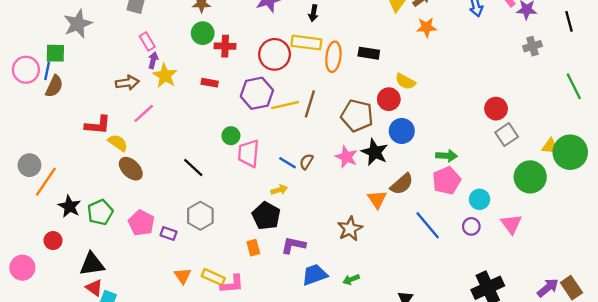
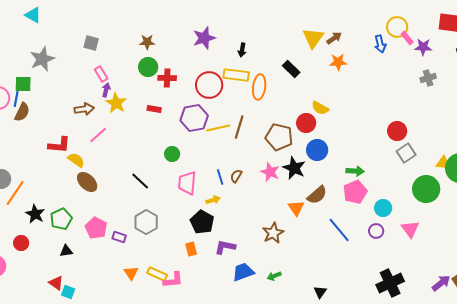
black rectangle: (369, 53) -> (291, 69), moved, turned 36
pink trapezoid: (249, 153) -> (187, 183), moved
blue line: (287, 163) -> (220, 177), turned 42
black triangle: (92, 264) -> (66, 251), moved, size x0.6

